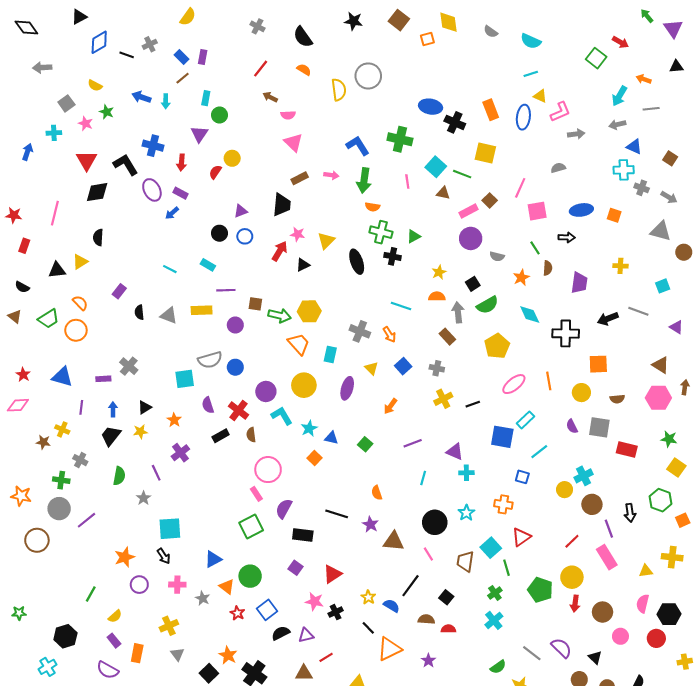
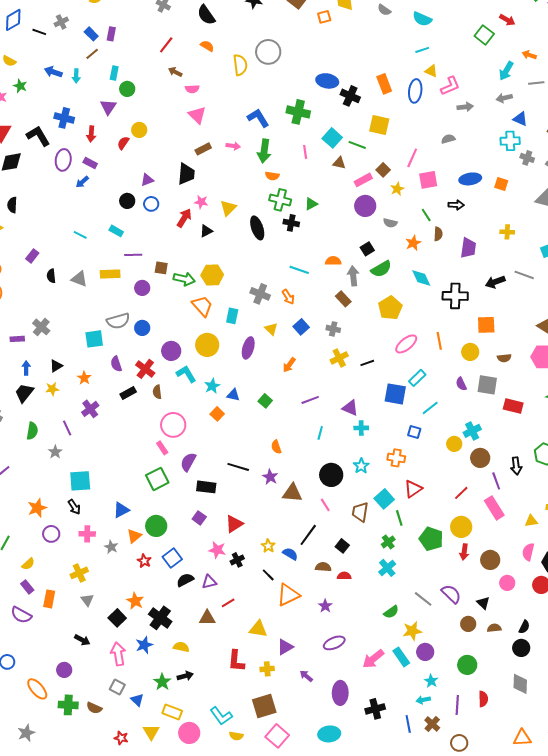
purple ellipse: (152, 190) -> (63, 160), turned 35
yellow star: (439, 272) -> (397, 189), moved
orange triangle: (227, 587) -> (134, 536), turned 42

